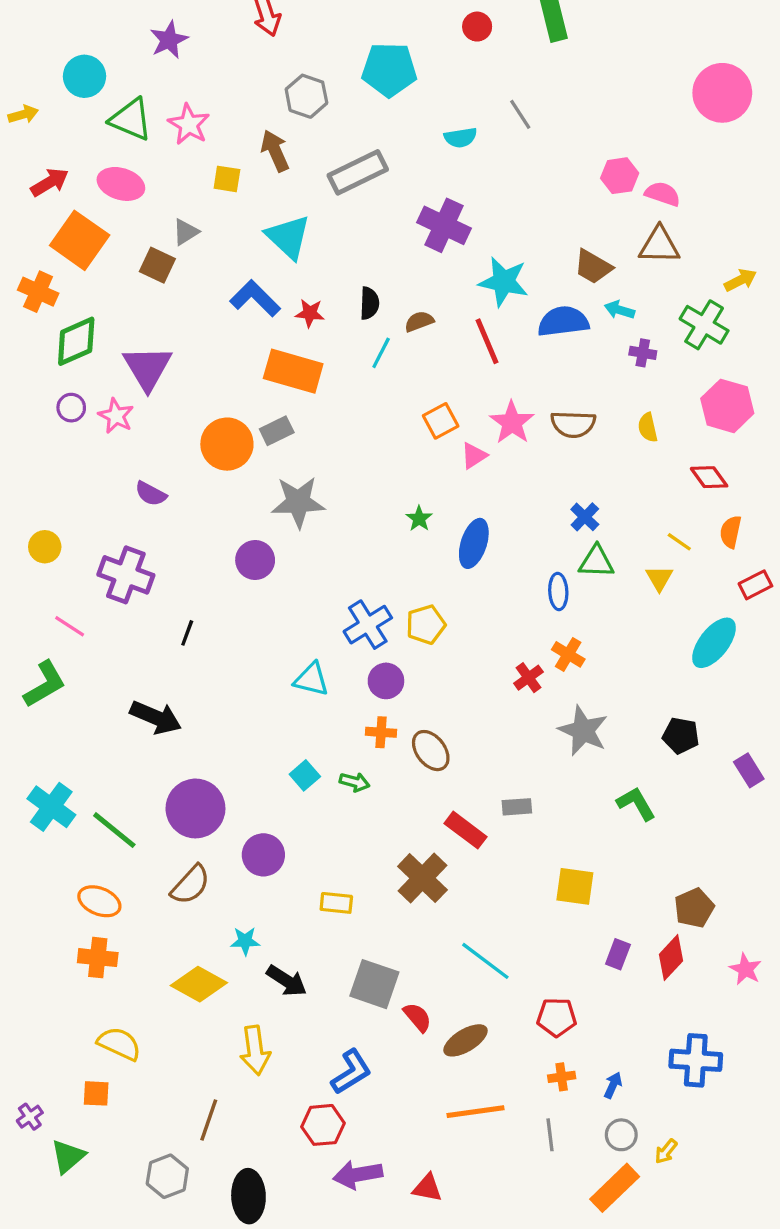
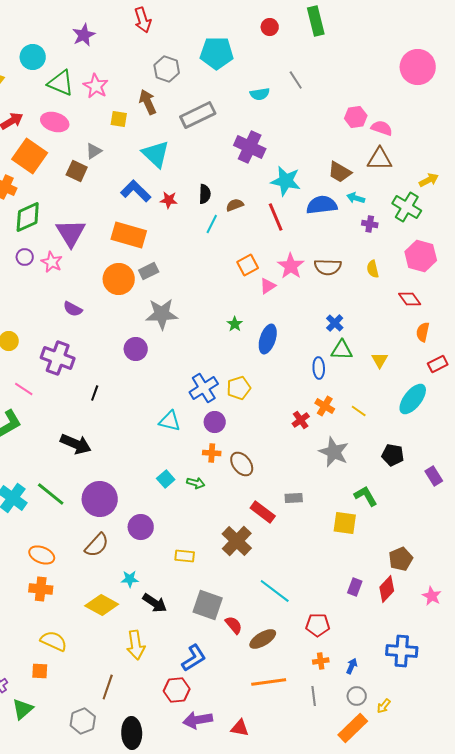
orange rectangle: (293, 371) -> (129, 235), moved
yellow line: (679, 542) -> (359, 411), moved
green line: (114, 830) -> (51, 494), moved
yellow square: (575, 886) -> (345, 523), moved

